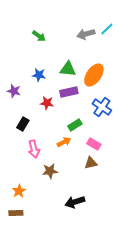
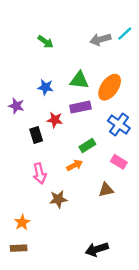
black rectangle: (23, 124) -> (36, 135), moved, turned -48
pink rectangle: (94, 144) -> (119, 162), moved
black arrow: (75, 202) -> (97, 249), moved

